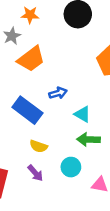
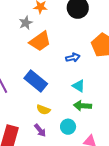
blue arrow: (58, 93) -> (73, 58), moved

